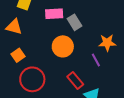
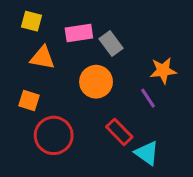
orange triangle: (14, 27) -> (42, 58), moved
orange square: (18, 55) -> (29, 101), turned -32

